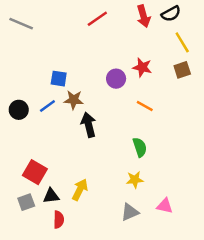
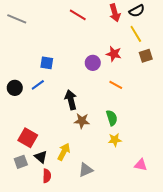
red line: (97, 19) -> (78, 15), turned 66
yellow line: (182, 42) -> (136, 34), moved
brown star: (74, 100) -> (82, 121), moved
yellow star: (135, 180) -> (115, 140), moved
black triangle: (51, 196) -> (41, 157), turned 48
pink triangle: (165, 206) -> (141, 165), moved
gray triangle: (130, 212) -> (86, 170), moved

